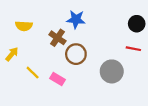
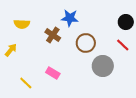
red line: (133, 49) -> (123, 45), turned 32
brown circle: (76, 54) -> (86, 43), moved
yellow line: (33, 73) -> (26, 83), moved

